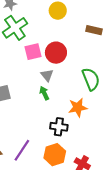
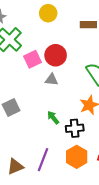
gray triangle: (47, 75) -> (52, 80), turned -32
green arrow: (44, 93) -> (53, 118), moved

